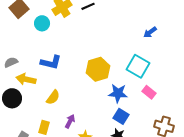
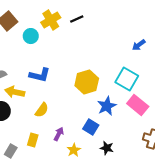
pink rectangle: (149, 92) -> (138, 105), size x1.5
blue star: (118, 93) -> (107, 106), turned -30
blue square: (121, 116) -> (91, 127), moved

